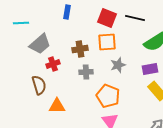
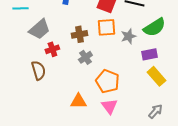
gray star: (118, 65) -> (128, 36), moved
gray cross: (86, 72) -> (85, 57), turned -32
orange triangle: (57, 106) -> (78, 101), moved

